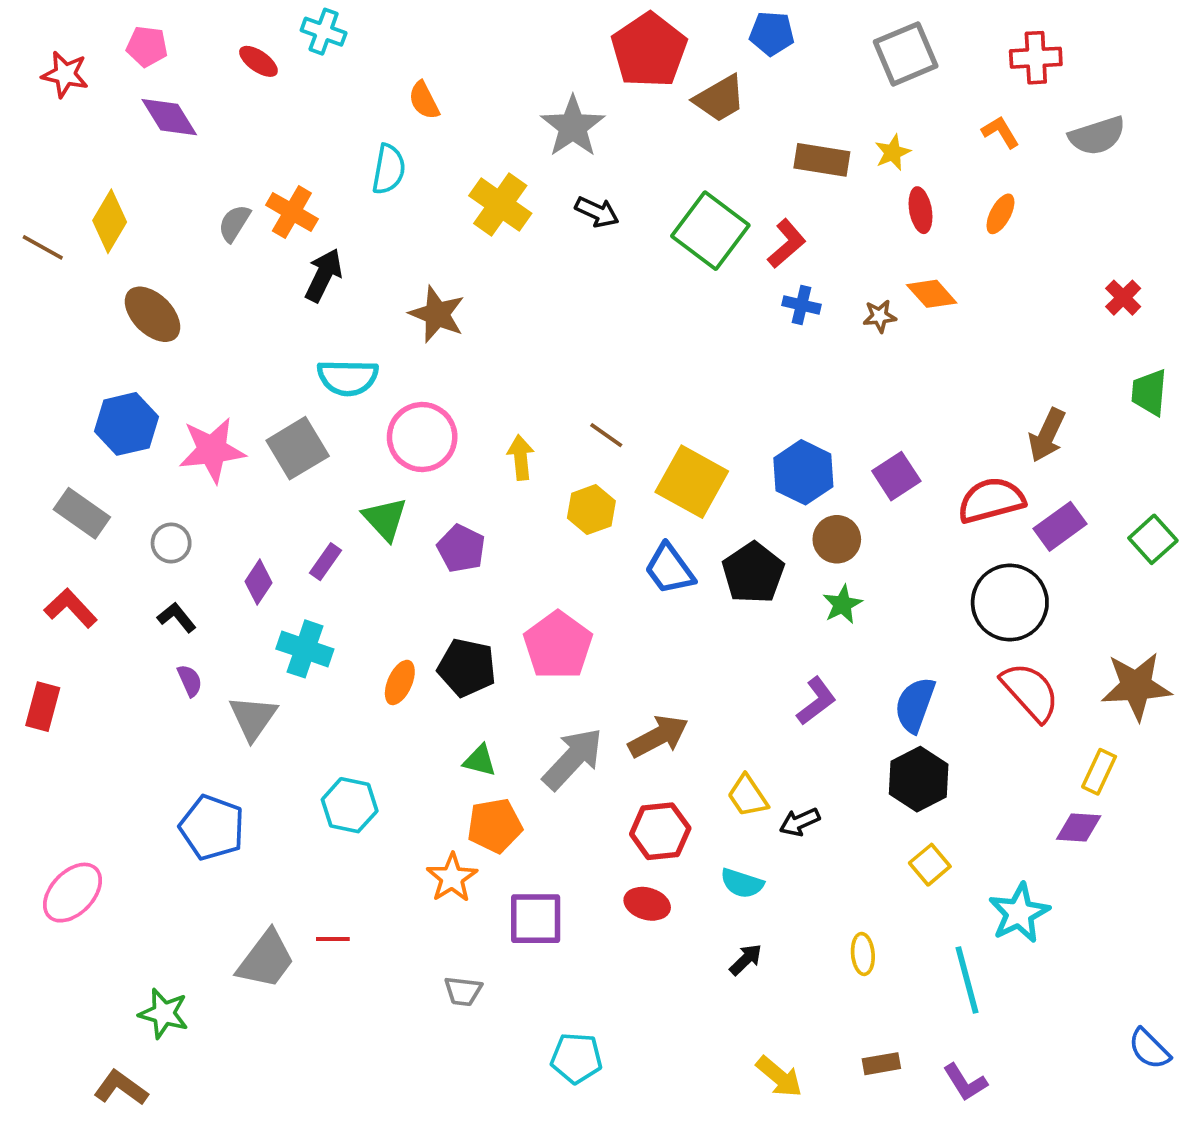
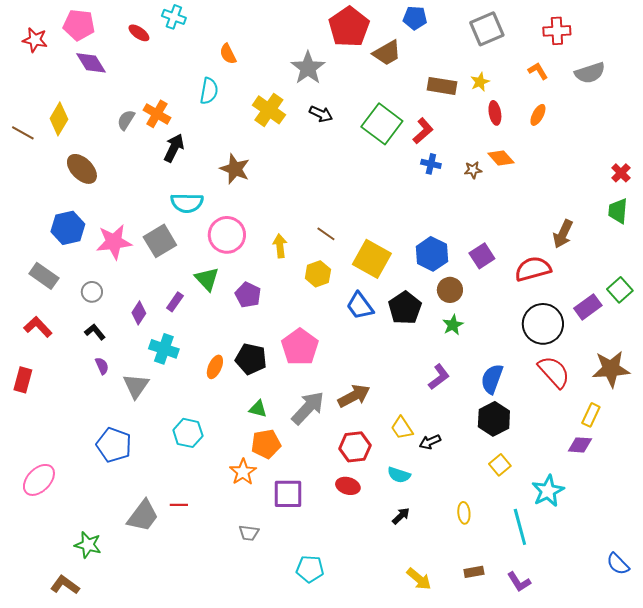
pink pentagon: (147, 46) -> (79, 25), size x1.4
red cross: (1123, 298) -> (621, 173), moved
purple rectangle: (1060, 526) -> (588, 307), moved

